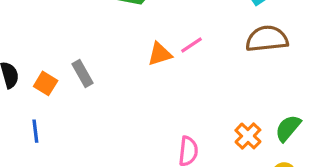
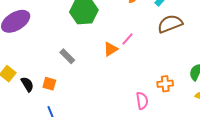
gray rectangle: (82, 74) -> (67, 56), moved
orange cross: (248, 136) -> (165, 84), moved, turned -35

